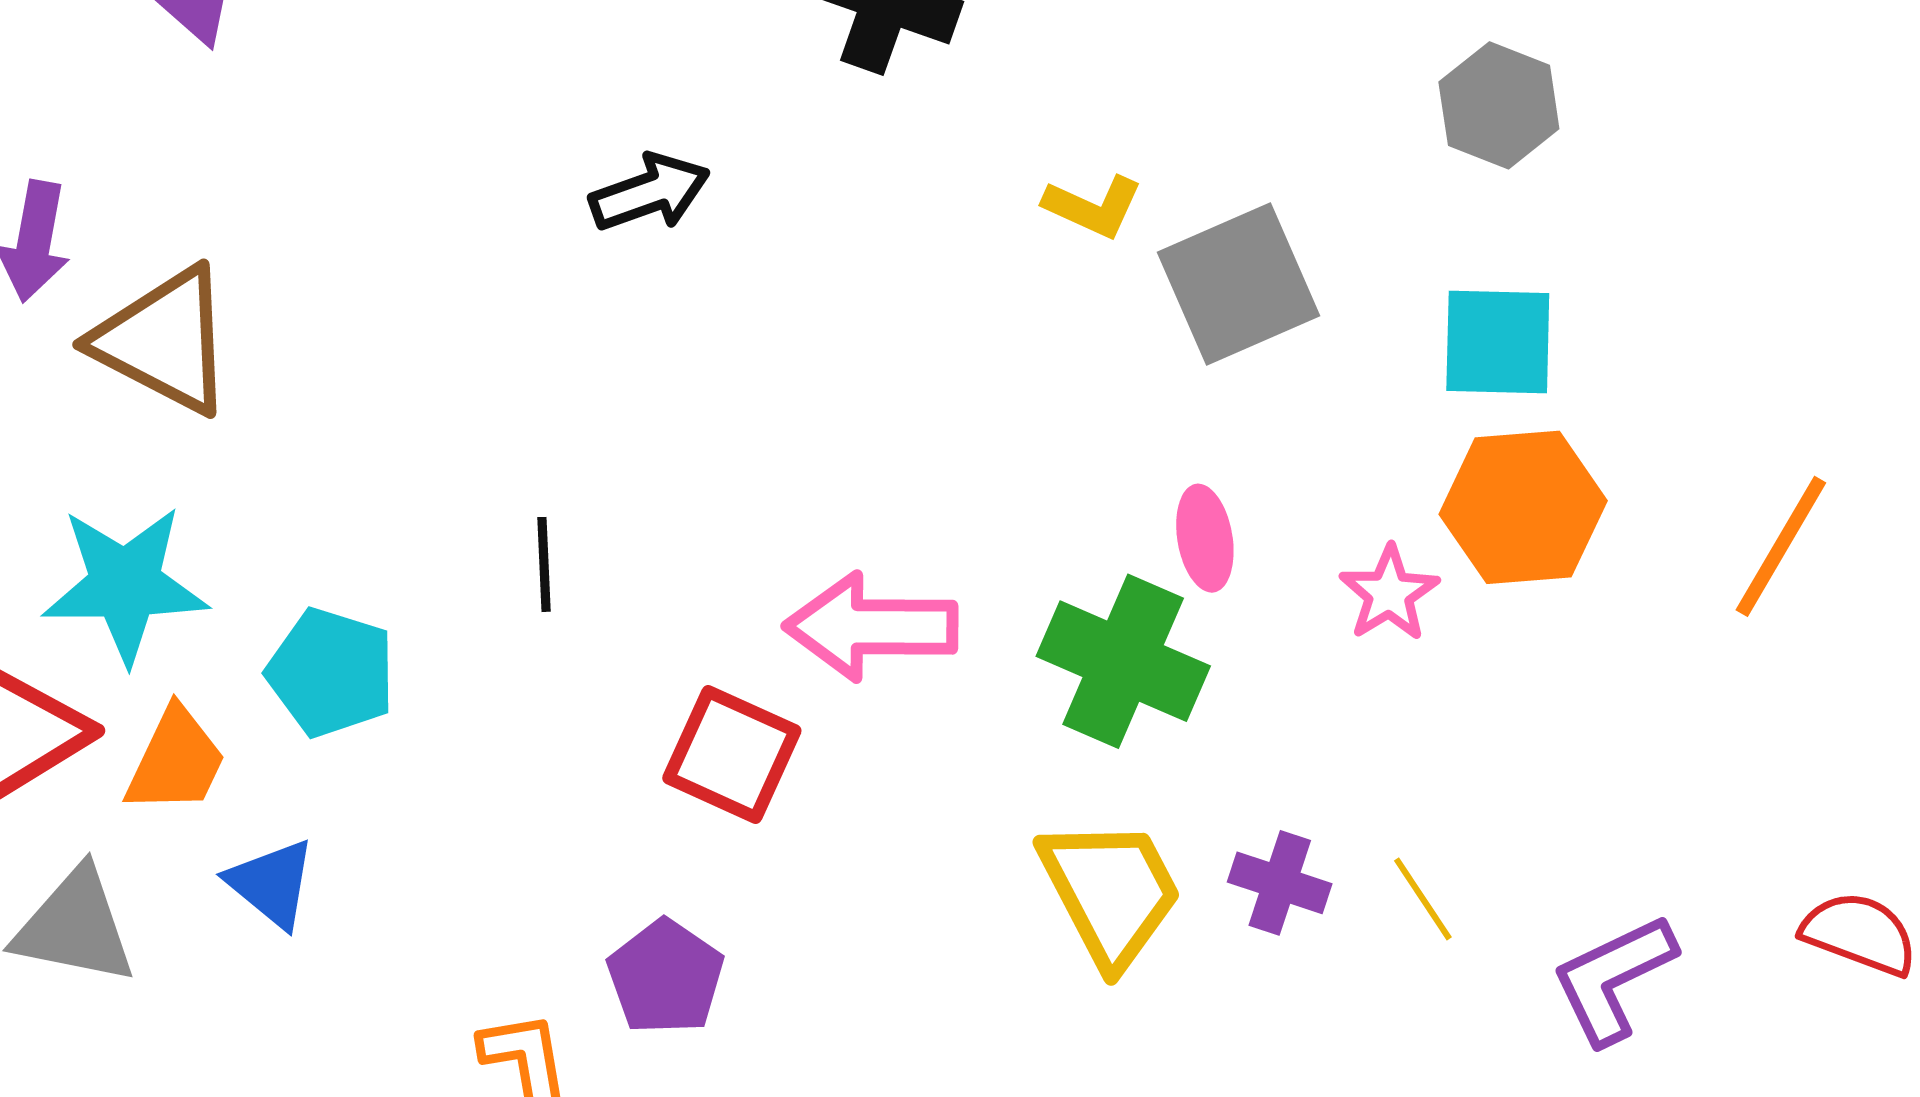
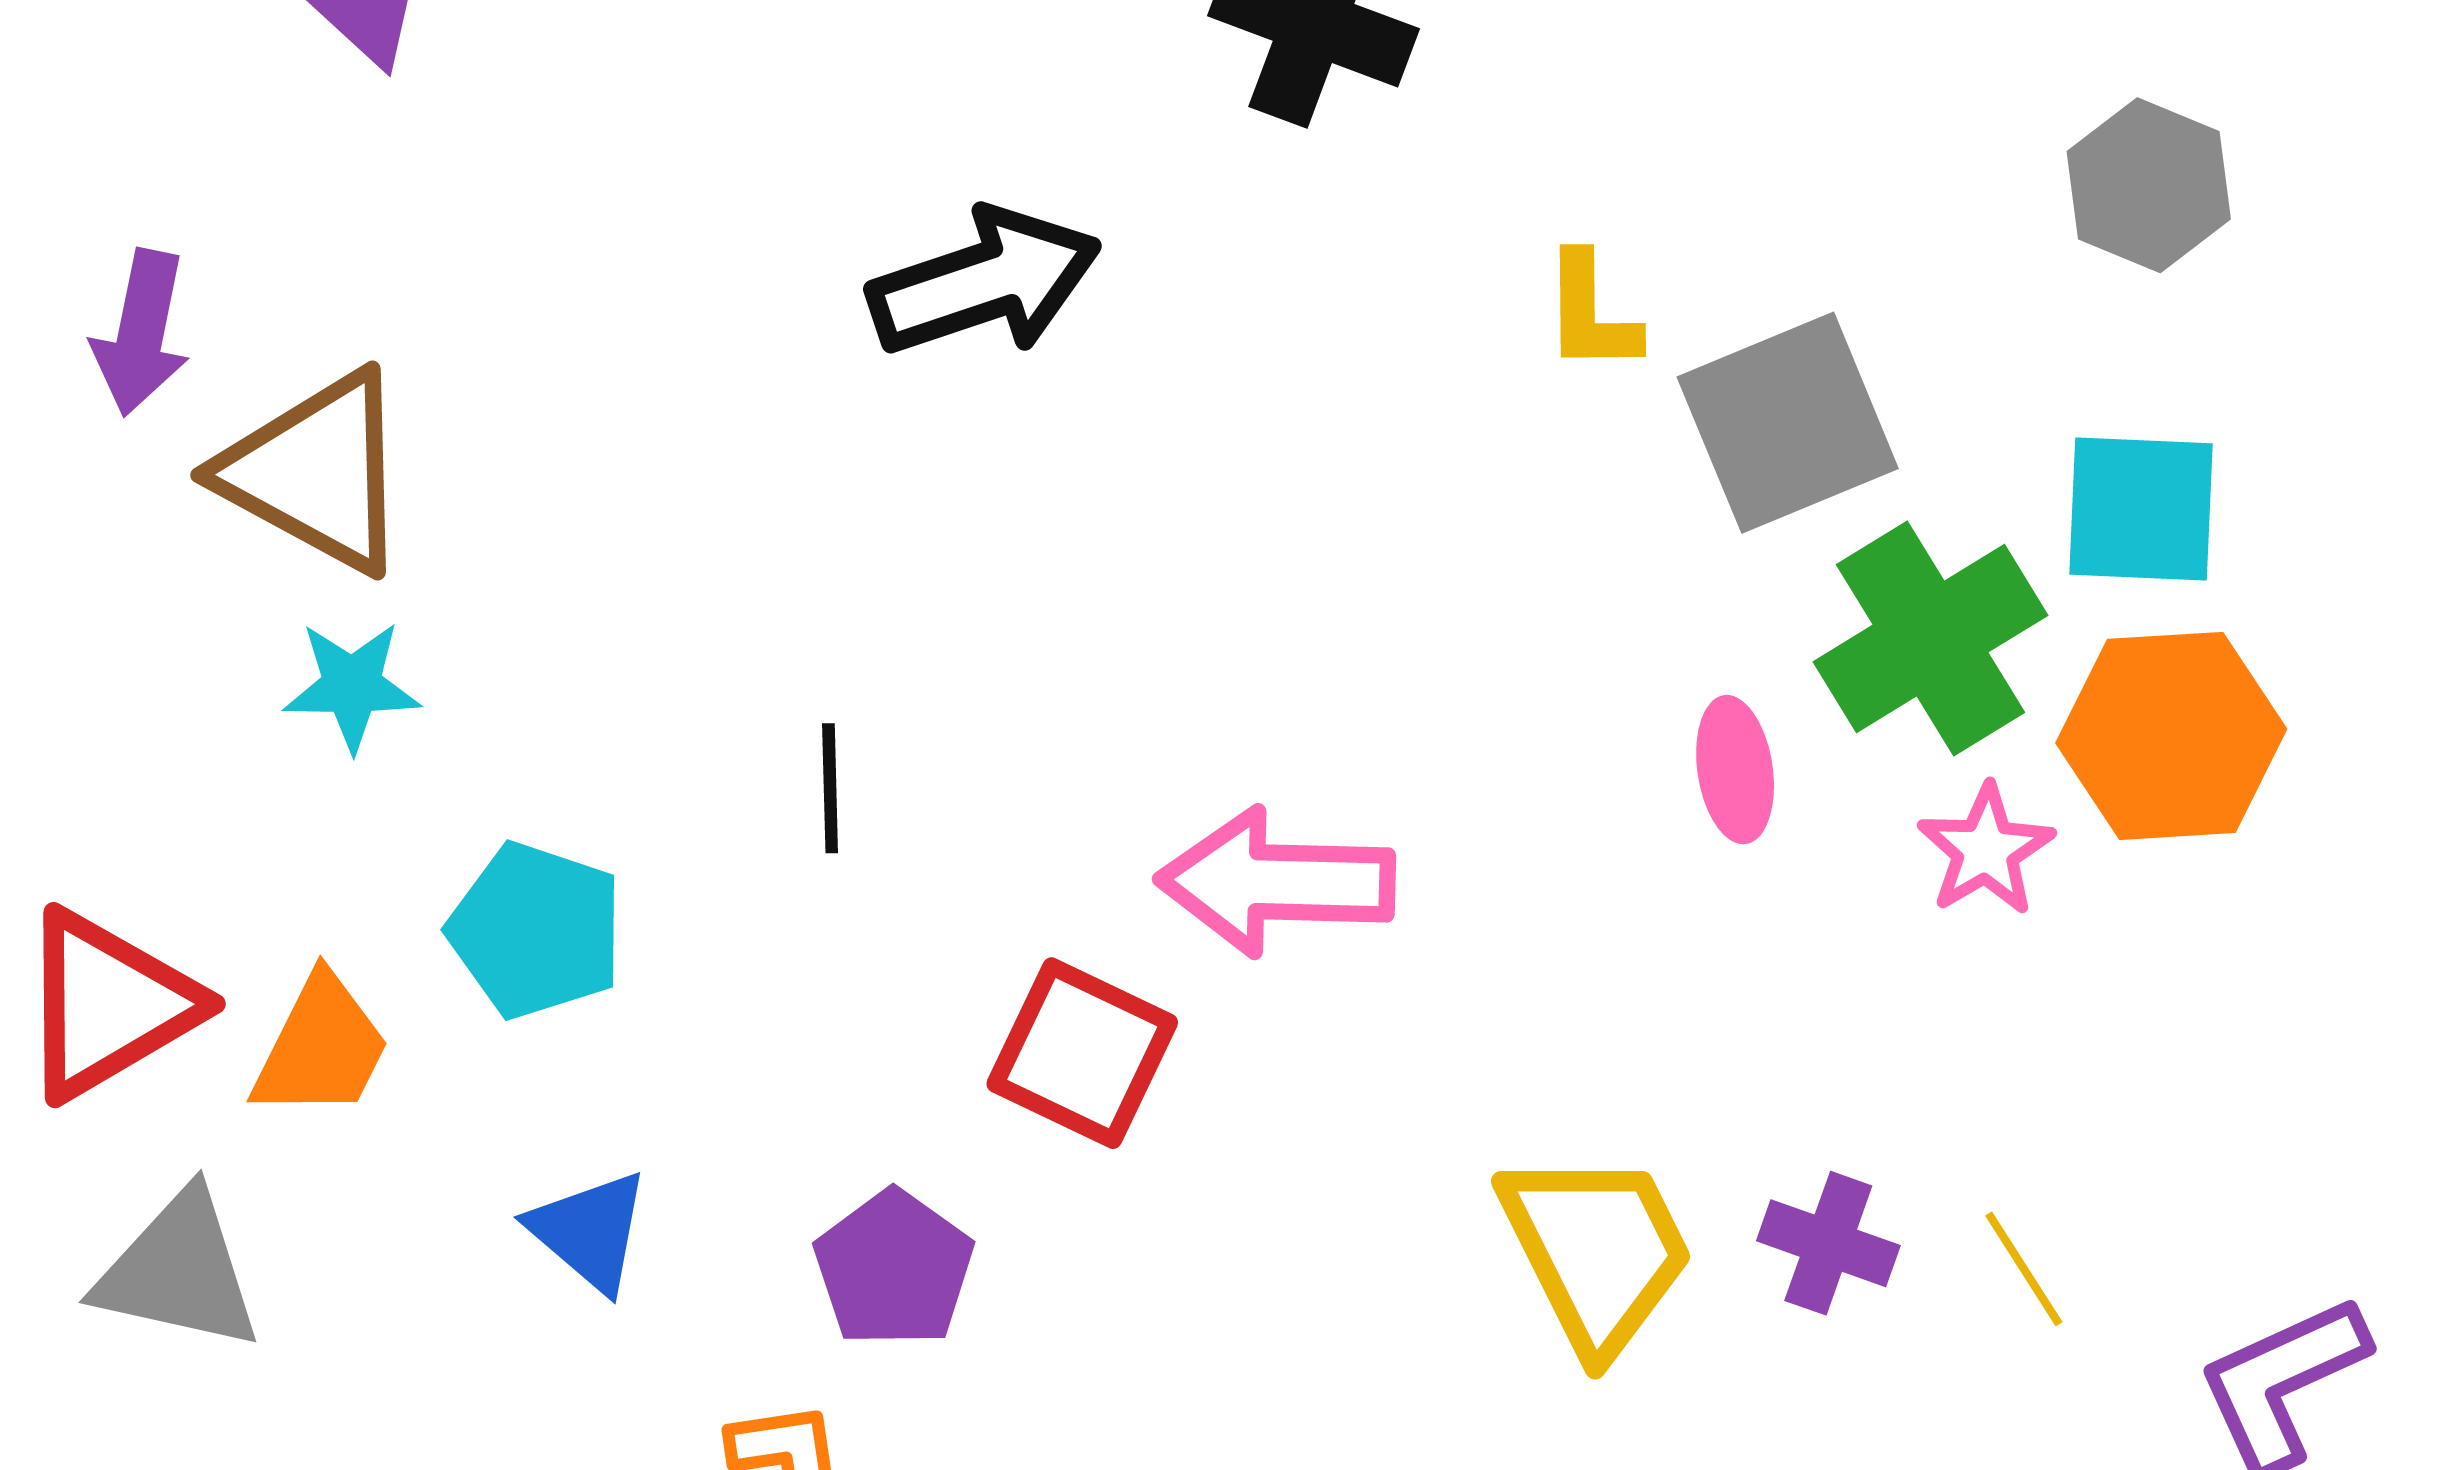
black arrow: (650, 193) -> (985, 282), size x1.4
yellow L-shape: (1093, 207) -> (1591, 313), turned 64
cyan star: (125, 584) -> (352, 686), moved, size x0.6
green cross: (1123, 661) -> (1931, 639), moved, turned 34
blue triangle: (272, 884) -> (589, 1231), moved
purple pentagon: (666, 977) -> (894, 1269), moved

